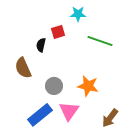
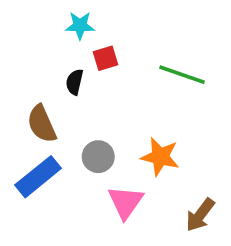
cyan star: (78, 14) -> (80, 25), moved
blue rectangle: (40, 115) -> (38, 177), moved

